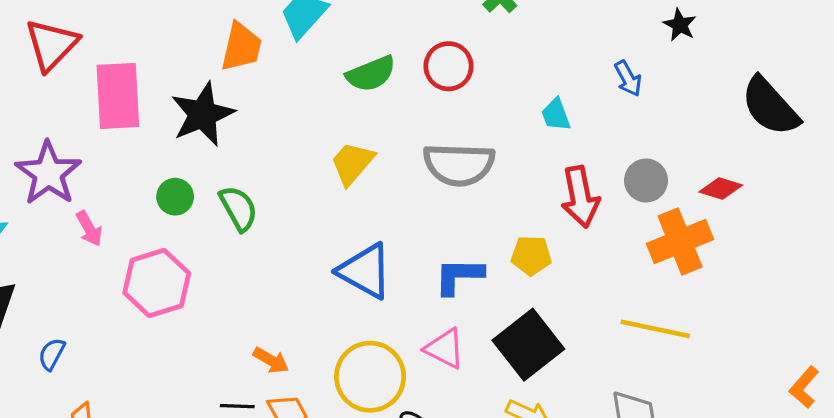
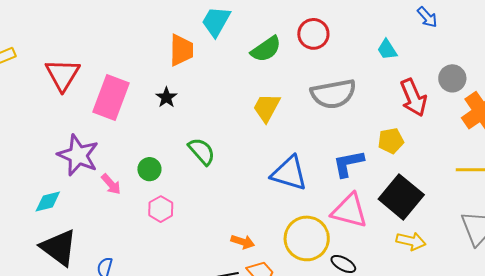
pink rectangle: (118, 96) -> (111, 98), turned 36
black star: (203, 114) -> (166, 97), size x0.5
green circle: (175, 197) -> (149, 169), moved
pink hexagon: (157, 283) -> (161, 209), size x0.6
pink triangle: (445, 349) -> (350, 211), size x1.4

